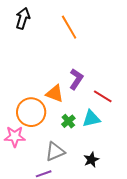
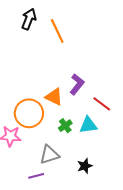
orange line: (69, 27) -> (57, 31), moved

